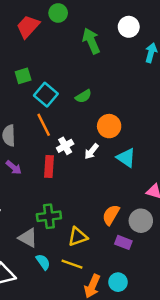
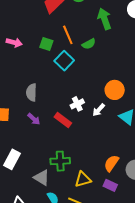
green square: (23, 76) -> (46, 44), turned 32
green semicircle: (83, 96) -> (89, 44), moved
orange line: (44, 125) -> (68, 35), moved
red rectangle: (49, 166) -> (63, 120), turned -60
purple rectangle: (123, 242) -> (110, 185), moved

